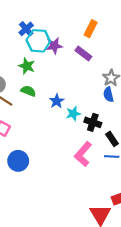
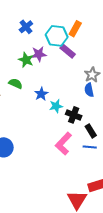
blue cross: (26, 29) -> (26, 27), moved
cyan hexagon: (38, 41) -> (57, 36), moved
purple star: (54, 46) -> (39, 54), moved
green star: (27, 66) -> (26, 60), moved

